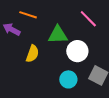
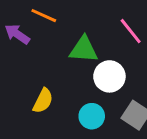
yellow semicircle: (32, 54) -> (43, 101), moved

